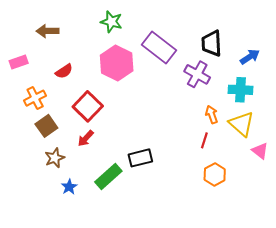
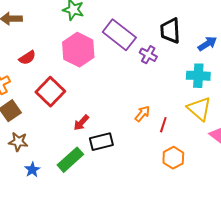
purple cross: (197, 74) -> (148, 55), moved, size x0.7
orange arrow: (212, 115) -> (142, 114), moved, turned 60
red arrow: (86, 138) -> (81, 123), moved
brown star: (55, 158) -> (18, 142), turned 30

